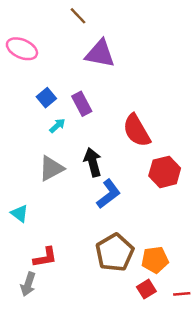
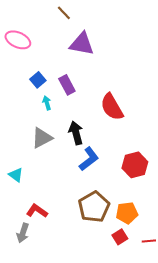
cyan arrow: (57, 126) -> (47, 103), turned -64
red hexagon: (165, 172) -> (135, 165), moved
red L-shape: (45, 257) -> (37, 211), turned -135

